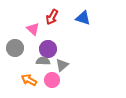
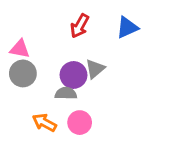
blue triangle: (83, 18) -> (127, 27), turned -42
pink triangle: (33, 29) -> (20, 49), moved, turned -32
gray triangle: (62, 65) -> (95, 69), moved

